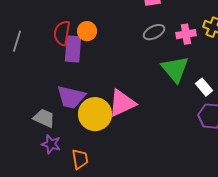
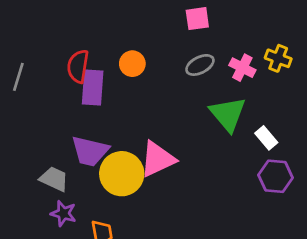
orange circle: (87, 31) -> (132, 64), moved
pink cross: (186, 34) -> (242, 68), turned 36

